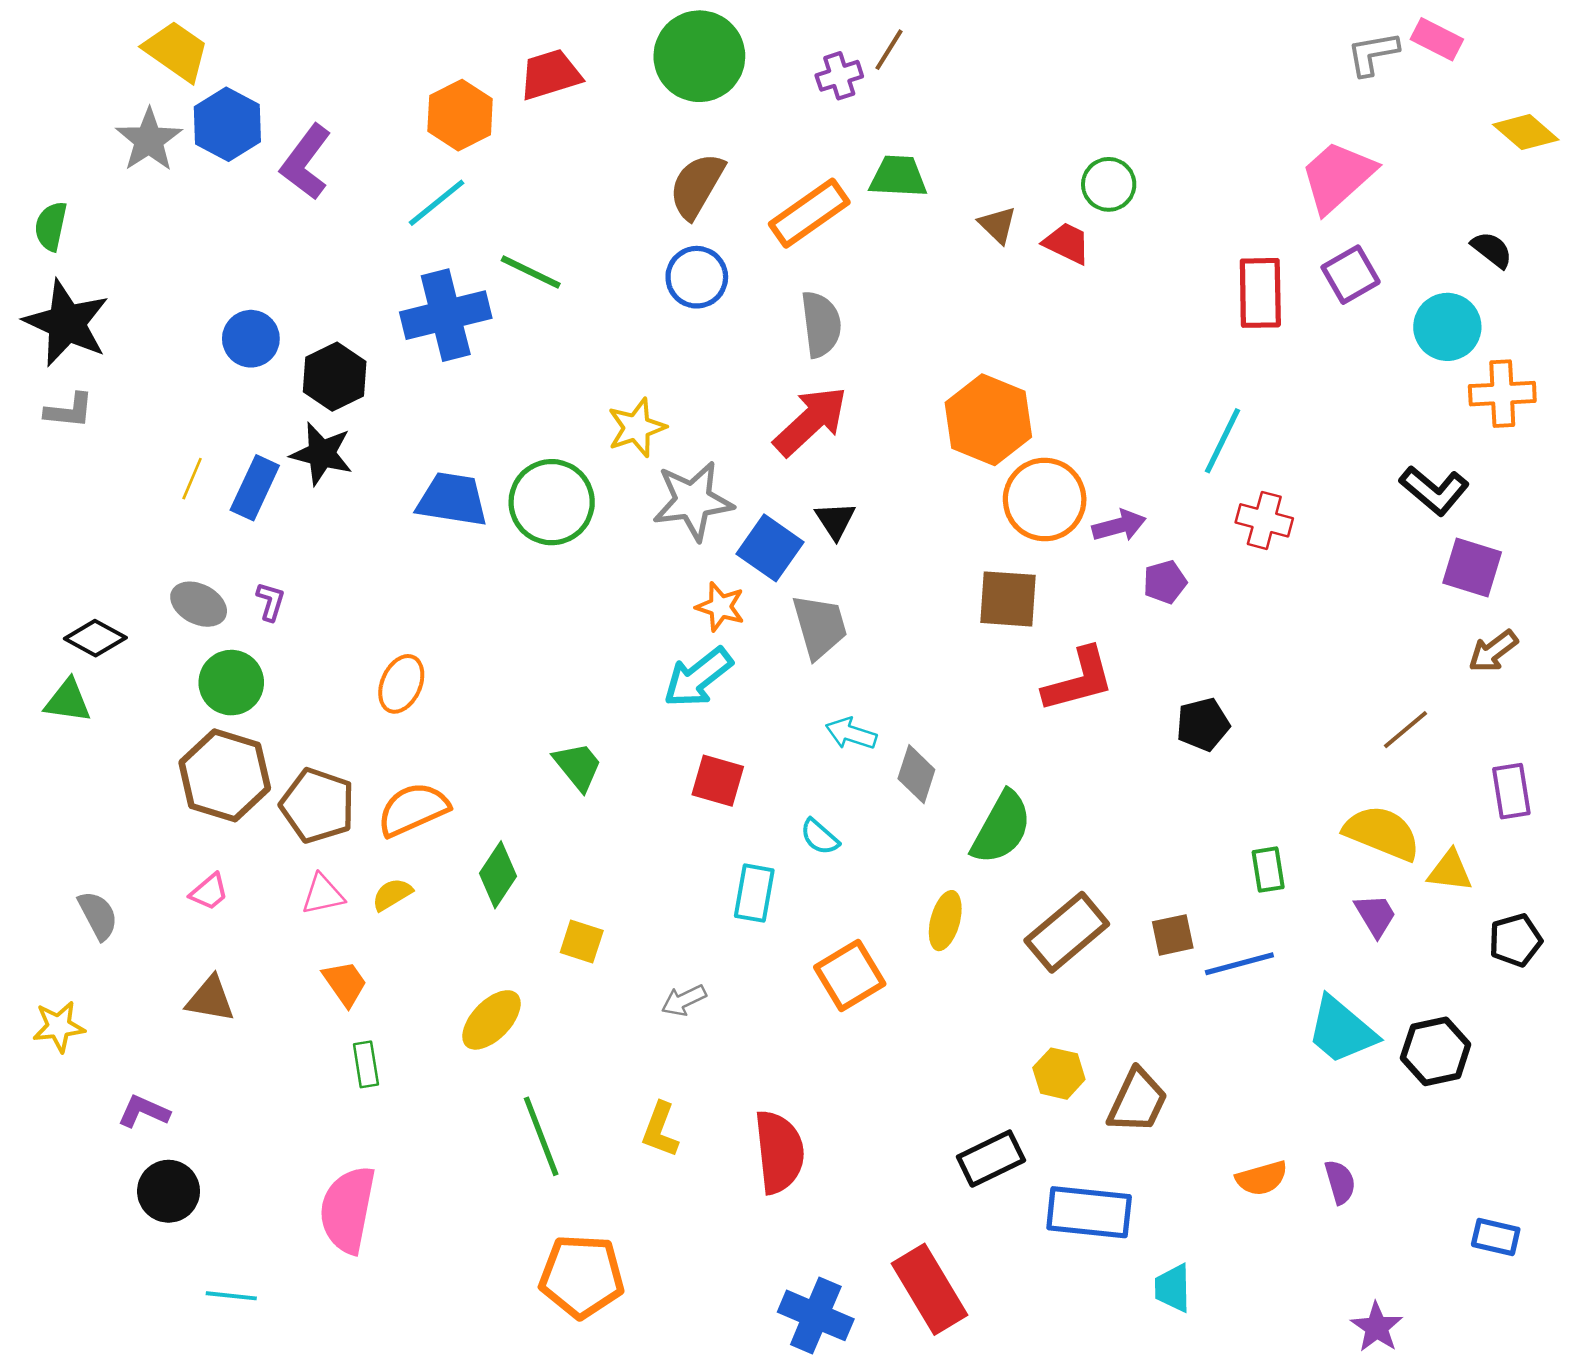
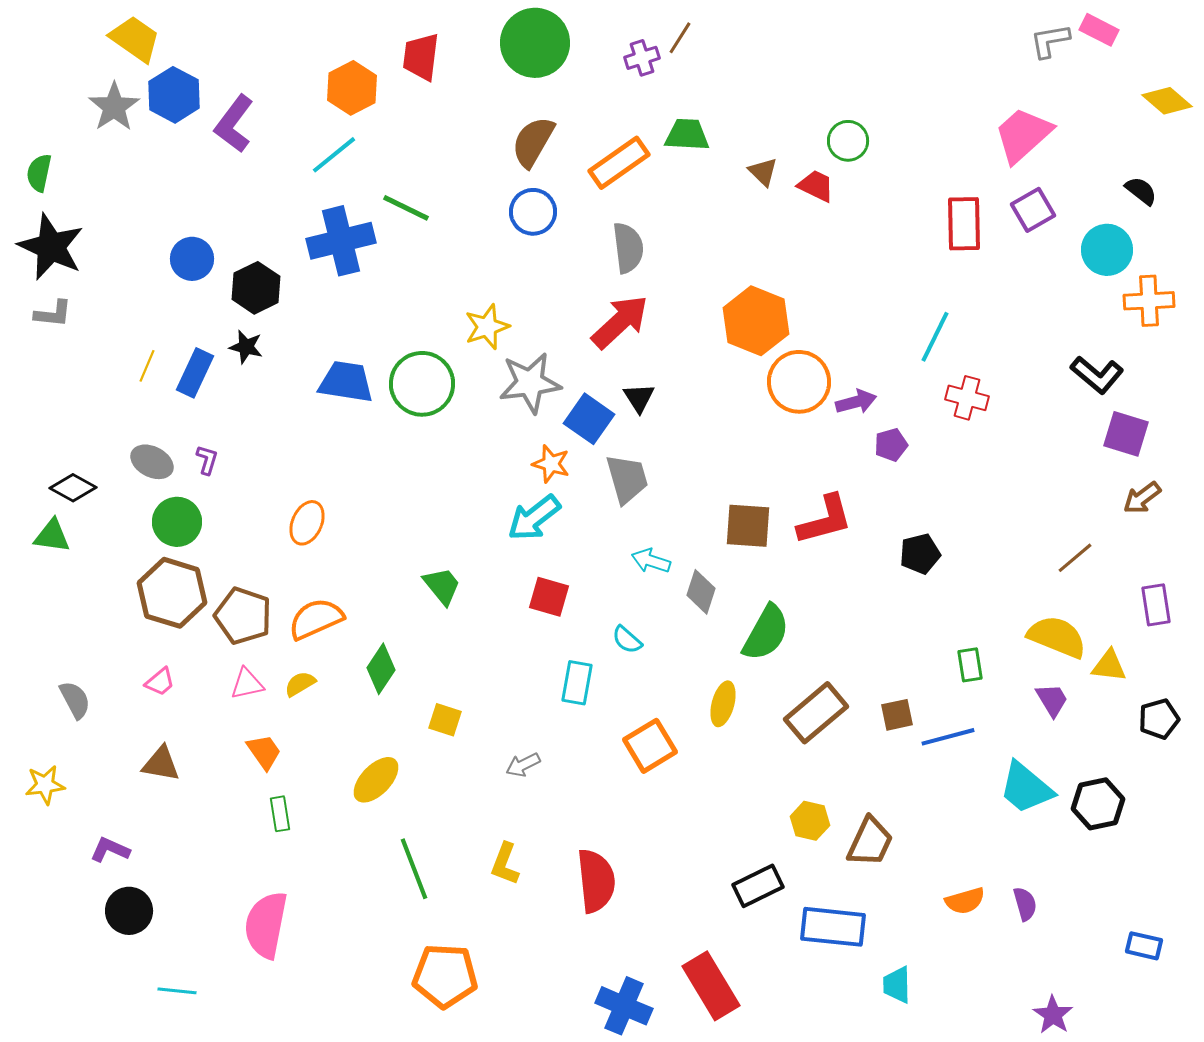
red trapezoid: (550, 75) -> (421, 57), turned -66
black star: (321, 454) -> (246, 347), size x0.7
brown square: (1008, 599) -> (748, 526), moved

